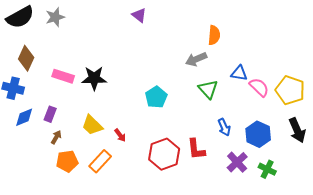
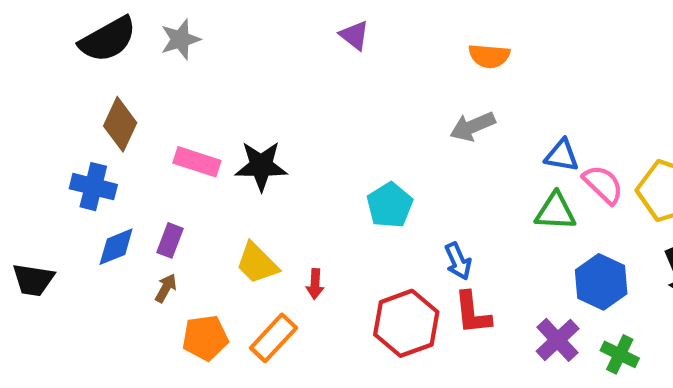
orange semicircle: (214, 35) -> (489, 56), moved, turned 90
green triangle: (208, 89) -> (555, 211), moved, turned -45
blue arrow: (224, 127) -> (458, 261), moved
red arrow: (120, 135) -> (315, 284), turned 40
brown arrow: (56, 137) -> (166, 288), moved

